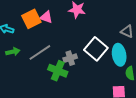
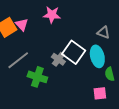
pink triangle: (46, 17) -> (22, 24), turned 32
gray cross: (70, 58) -> (58, 59), moved, turned -32

